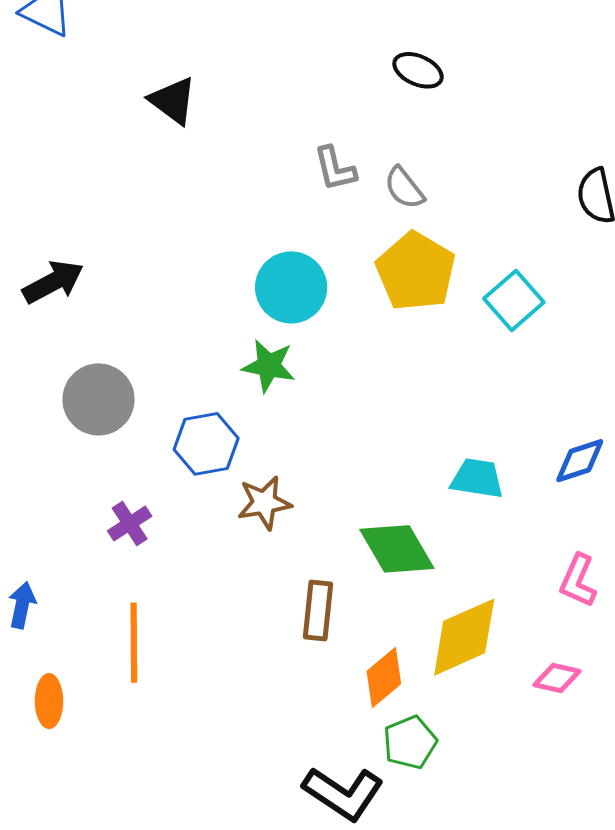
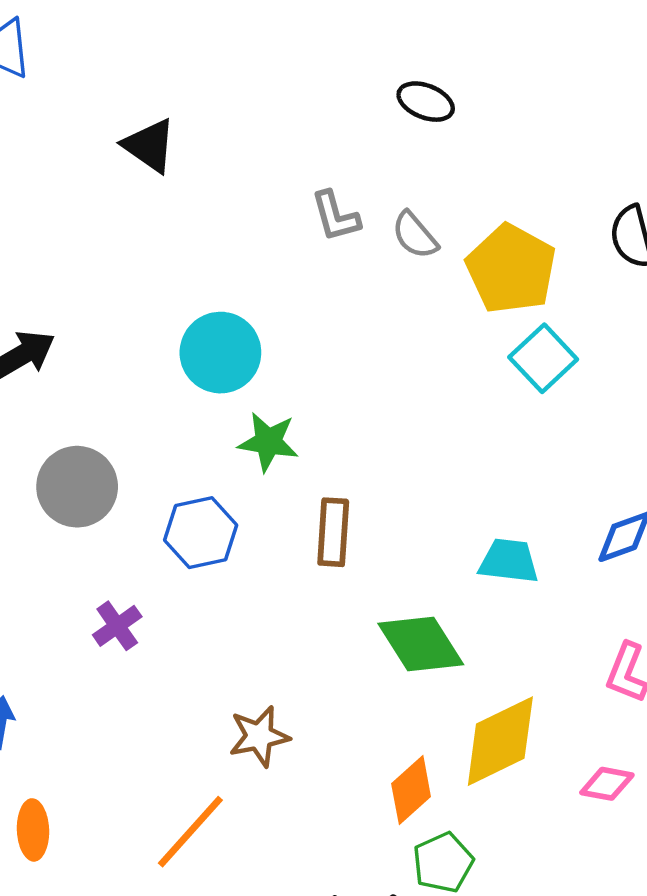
yellow pentagon: (416, 271) -> (511, 269), moved
cyan circle: (291, 287) -> (220, 353), moved
brown star: (264, 503) -> (259, 736), moved
brown rectangle: (318, 610) -> (333, 532), moved
orange line: (134, 643) -> (190, 832), moved, turned 44

